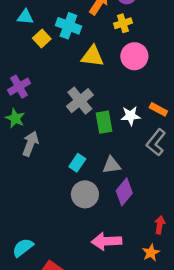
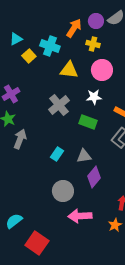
cyan triangle: (25, 17) -> (16, 39), turned -32
yellow cross: (123, 23) -> (93, 44), turned 32
white star: (131, 116) -> (94, 97), moved
green rectangle: (104, 122) -> (88, 122), moved, turned -60
gray circle: (85, 194) -> (63, 191), moved

